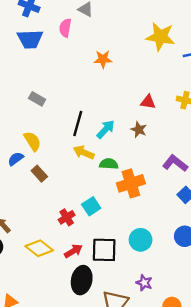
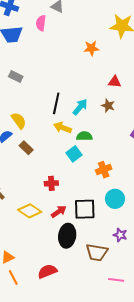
orange star: (103, 59) -> (91, 48), moved
gray rectangle: (37, 99) -> (16, 77), moved
orange cross: (131, 183) -> (104, 170), moved, size x0.7
cyan square: (91, 206) -> (74, 154), moved
red cross: (67, 217) -> (51, 183), turned 32

